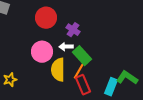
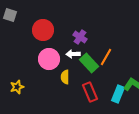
red circle: (46, 18) -> (43, 30), moved
yellow semicircle: (58, 70) -> (65, 77), size x0.6
orange line: (79, 71) -> (106, 57), moved

